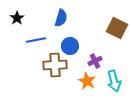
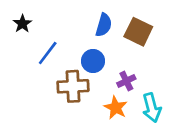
blue semicircle: (61, 18) -> (104, 25), moved
brown square: (117, 28) -> (138, 32), moved
blue line: (36, 40) -> (48, 53), turned -42

